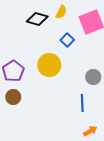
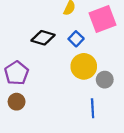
black diamond: (37, 19) -> (43, 38), moved
yellow circle: (49, 65) -> (84, 66), moved

